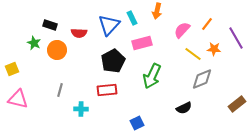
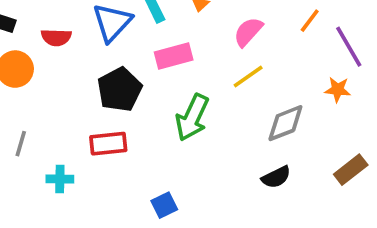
orange line: (207, 24) -> (310, 21), moved
orange star: (214, 49) -> (338, 90), moved
yellow line: (193, 54) -> (248, 76), moved, turned -72
black semicircle: (184, 108) -> (276, 177), moved

